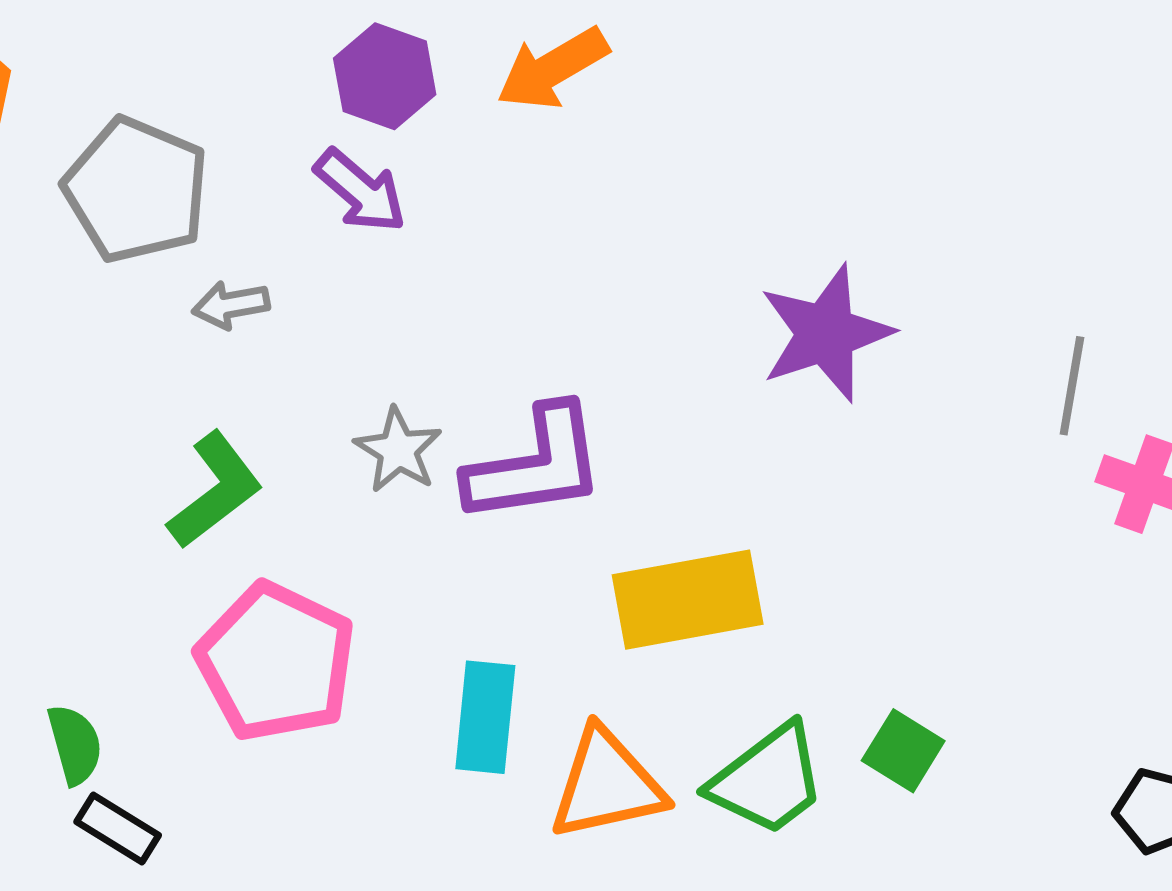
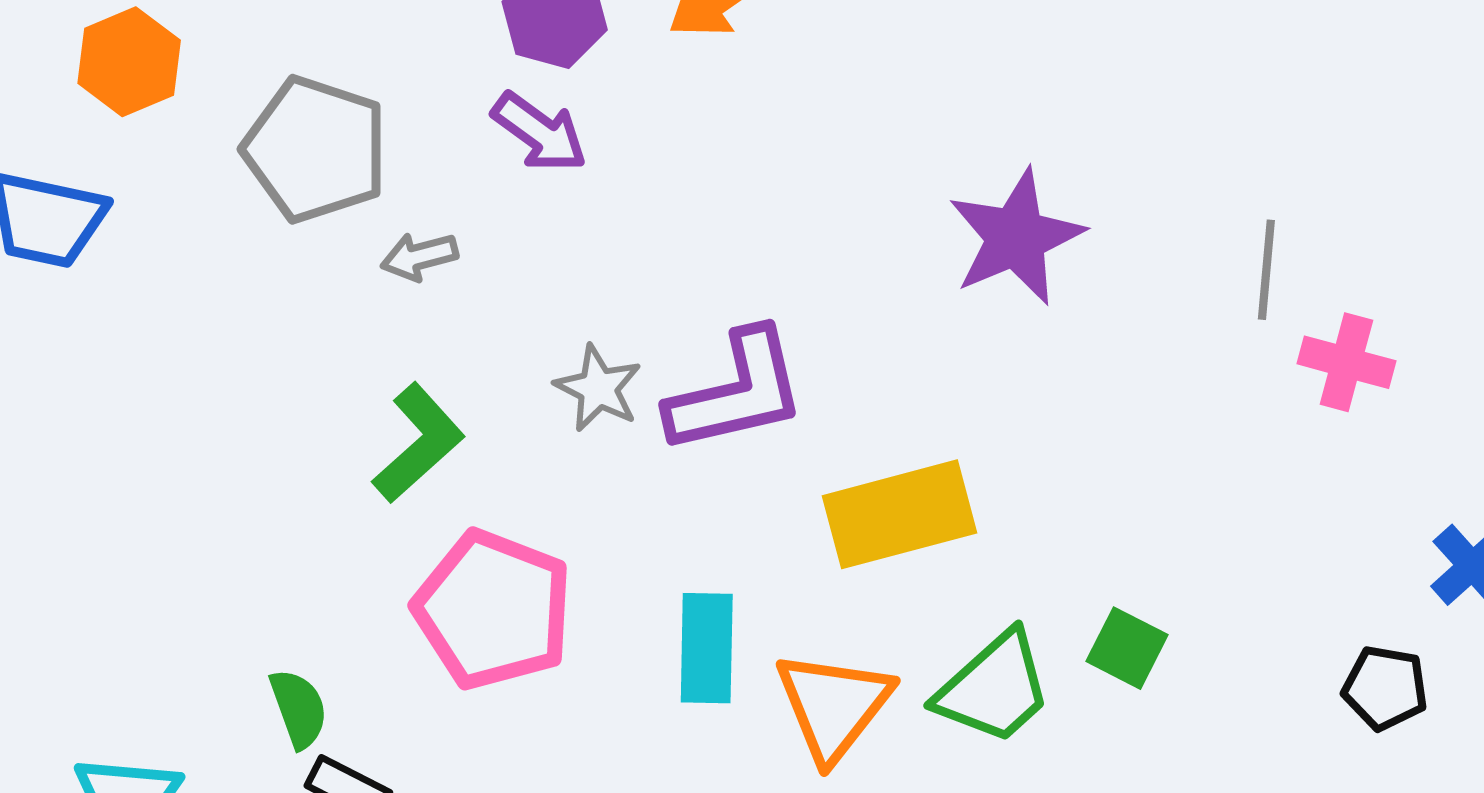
orange triangle: (607, 784) -> (834, 706), turned -35

